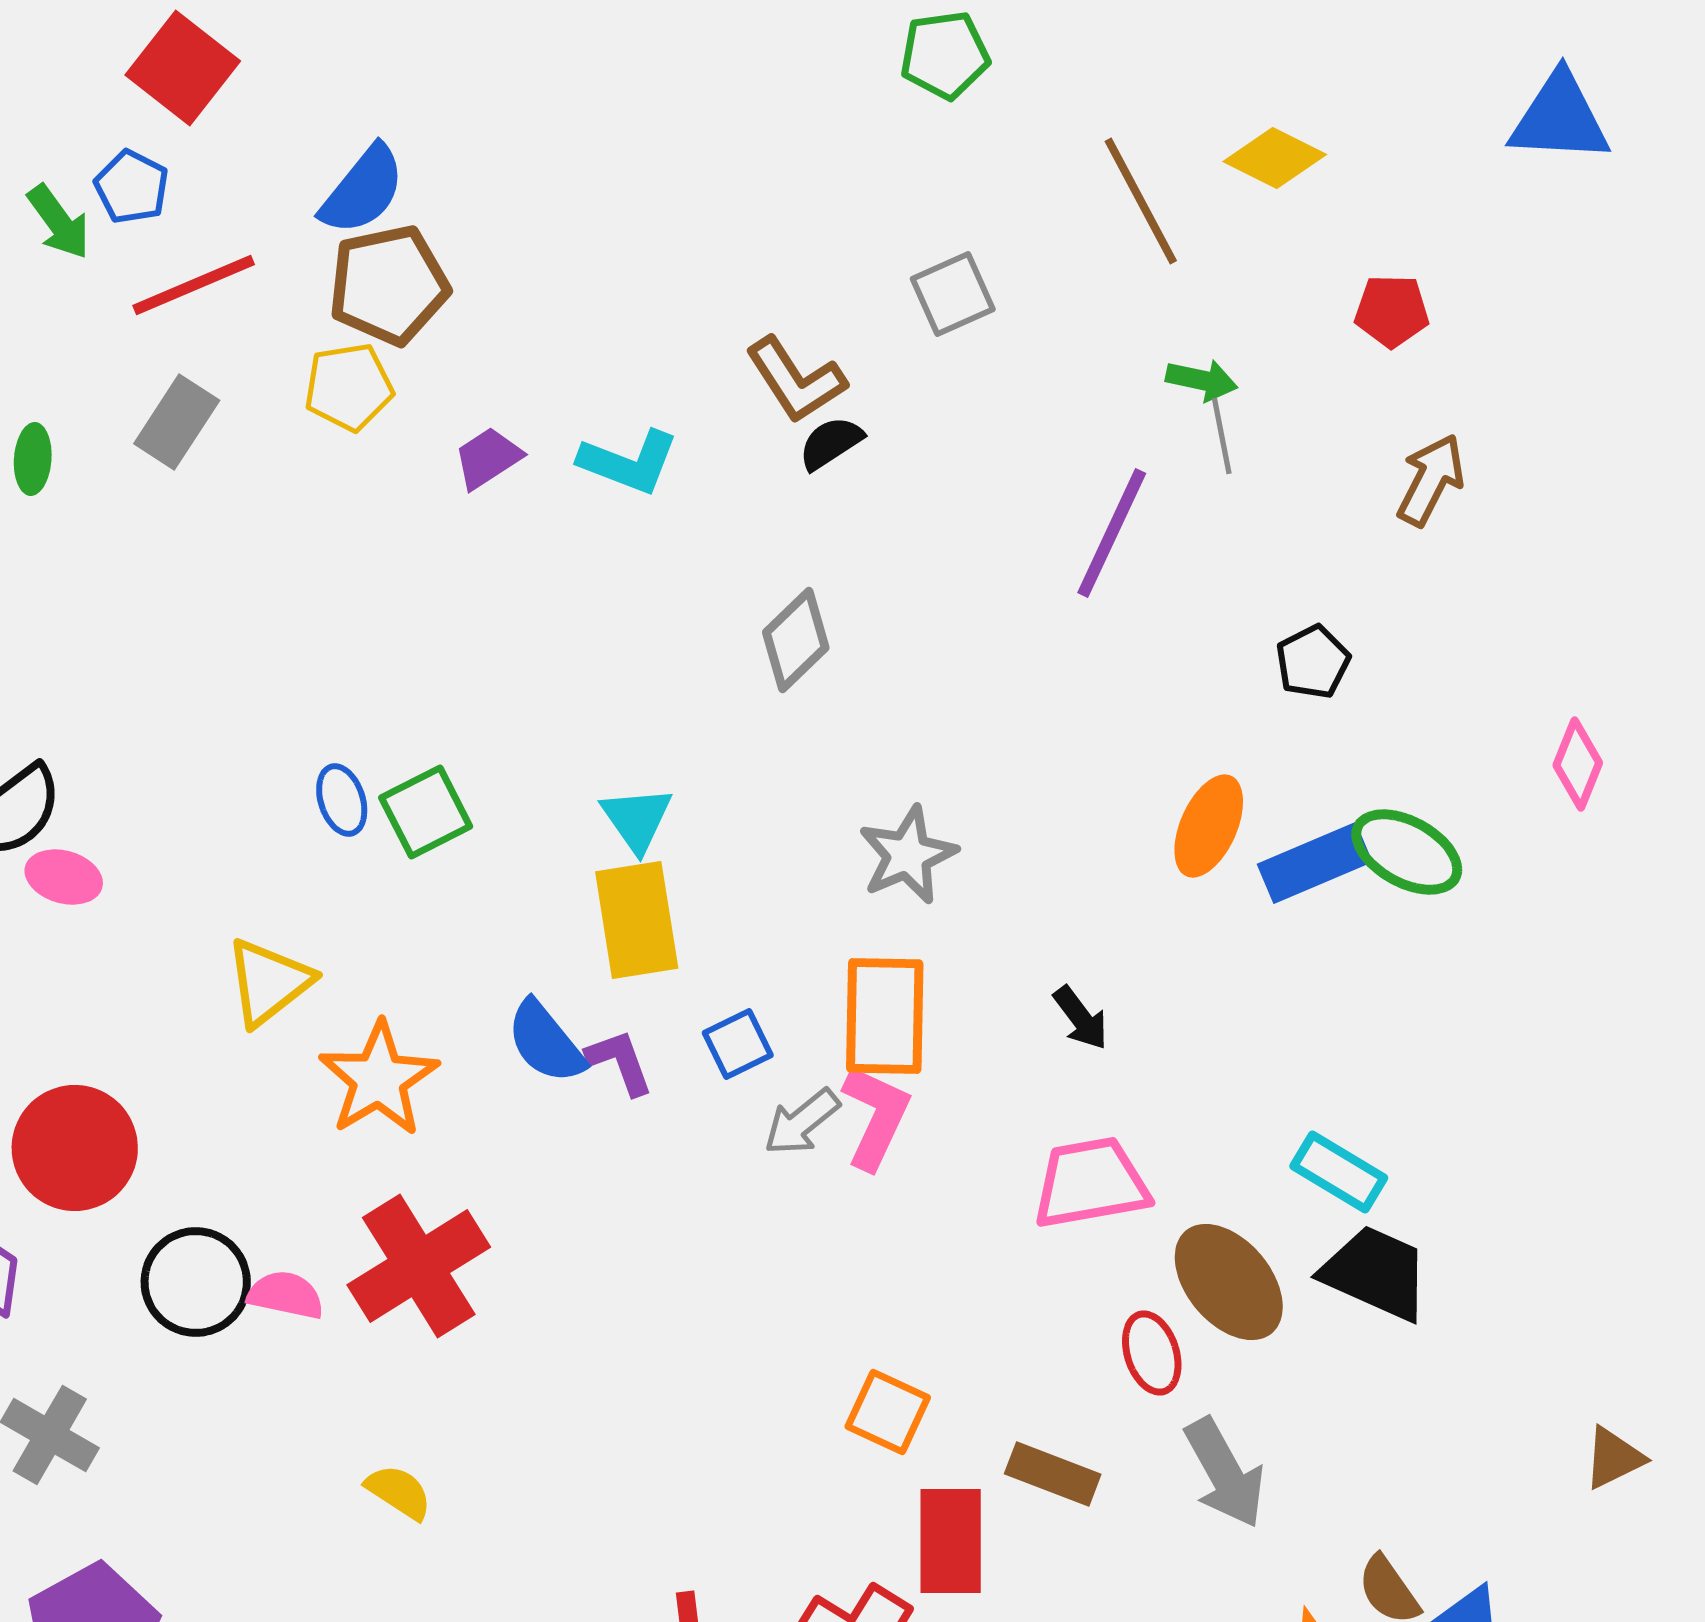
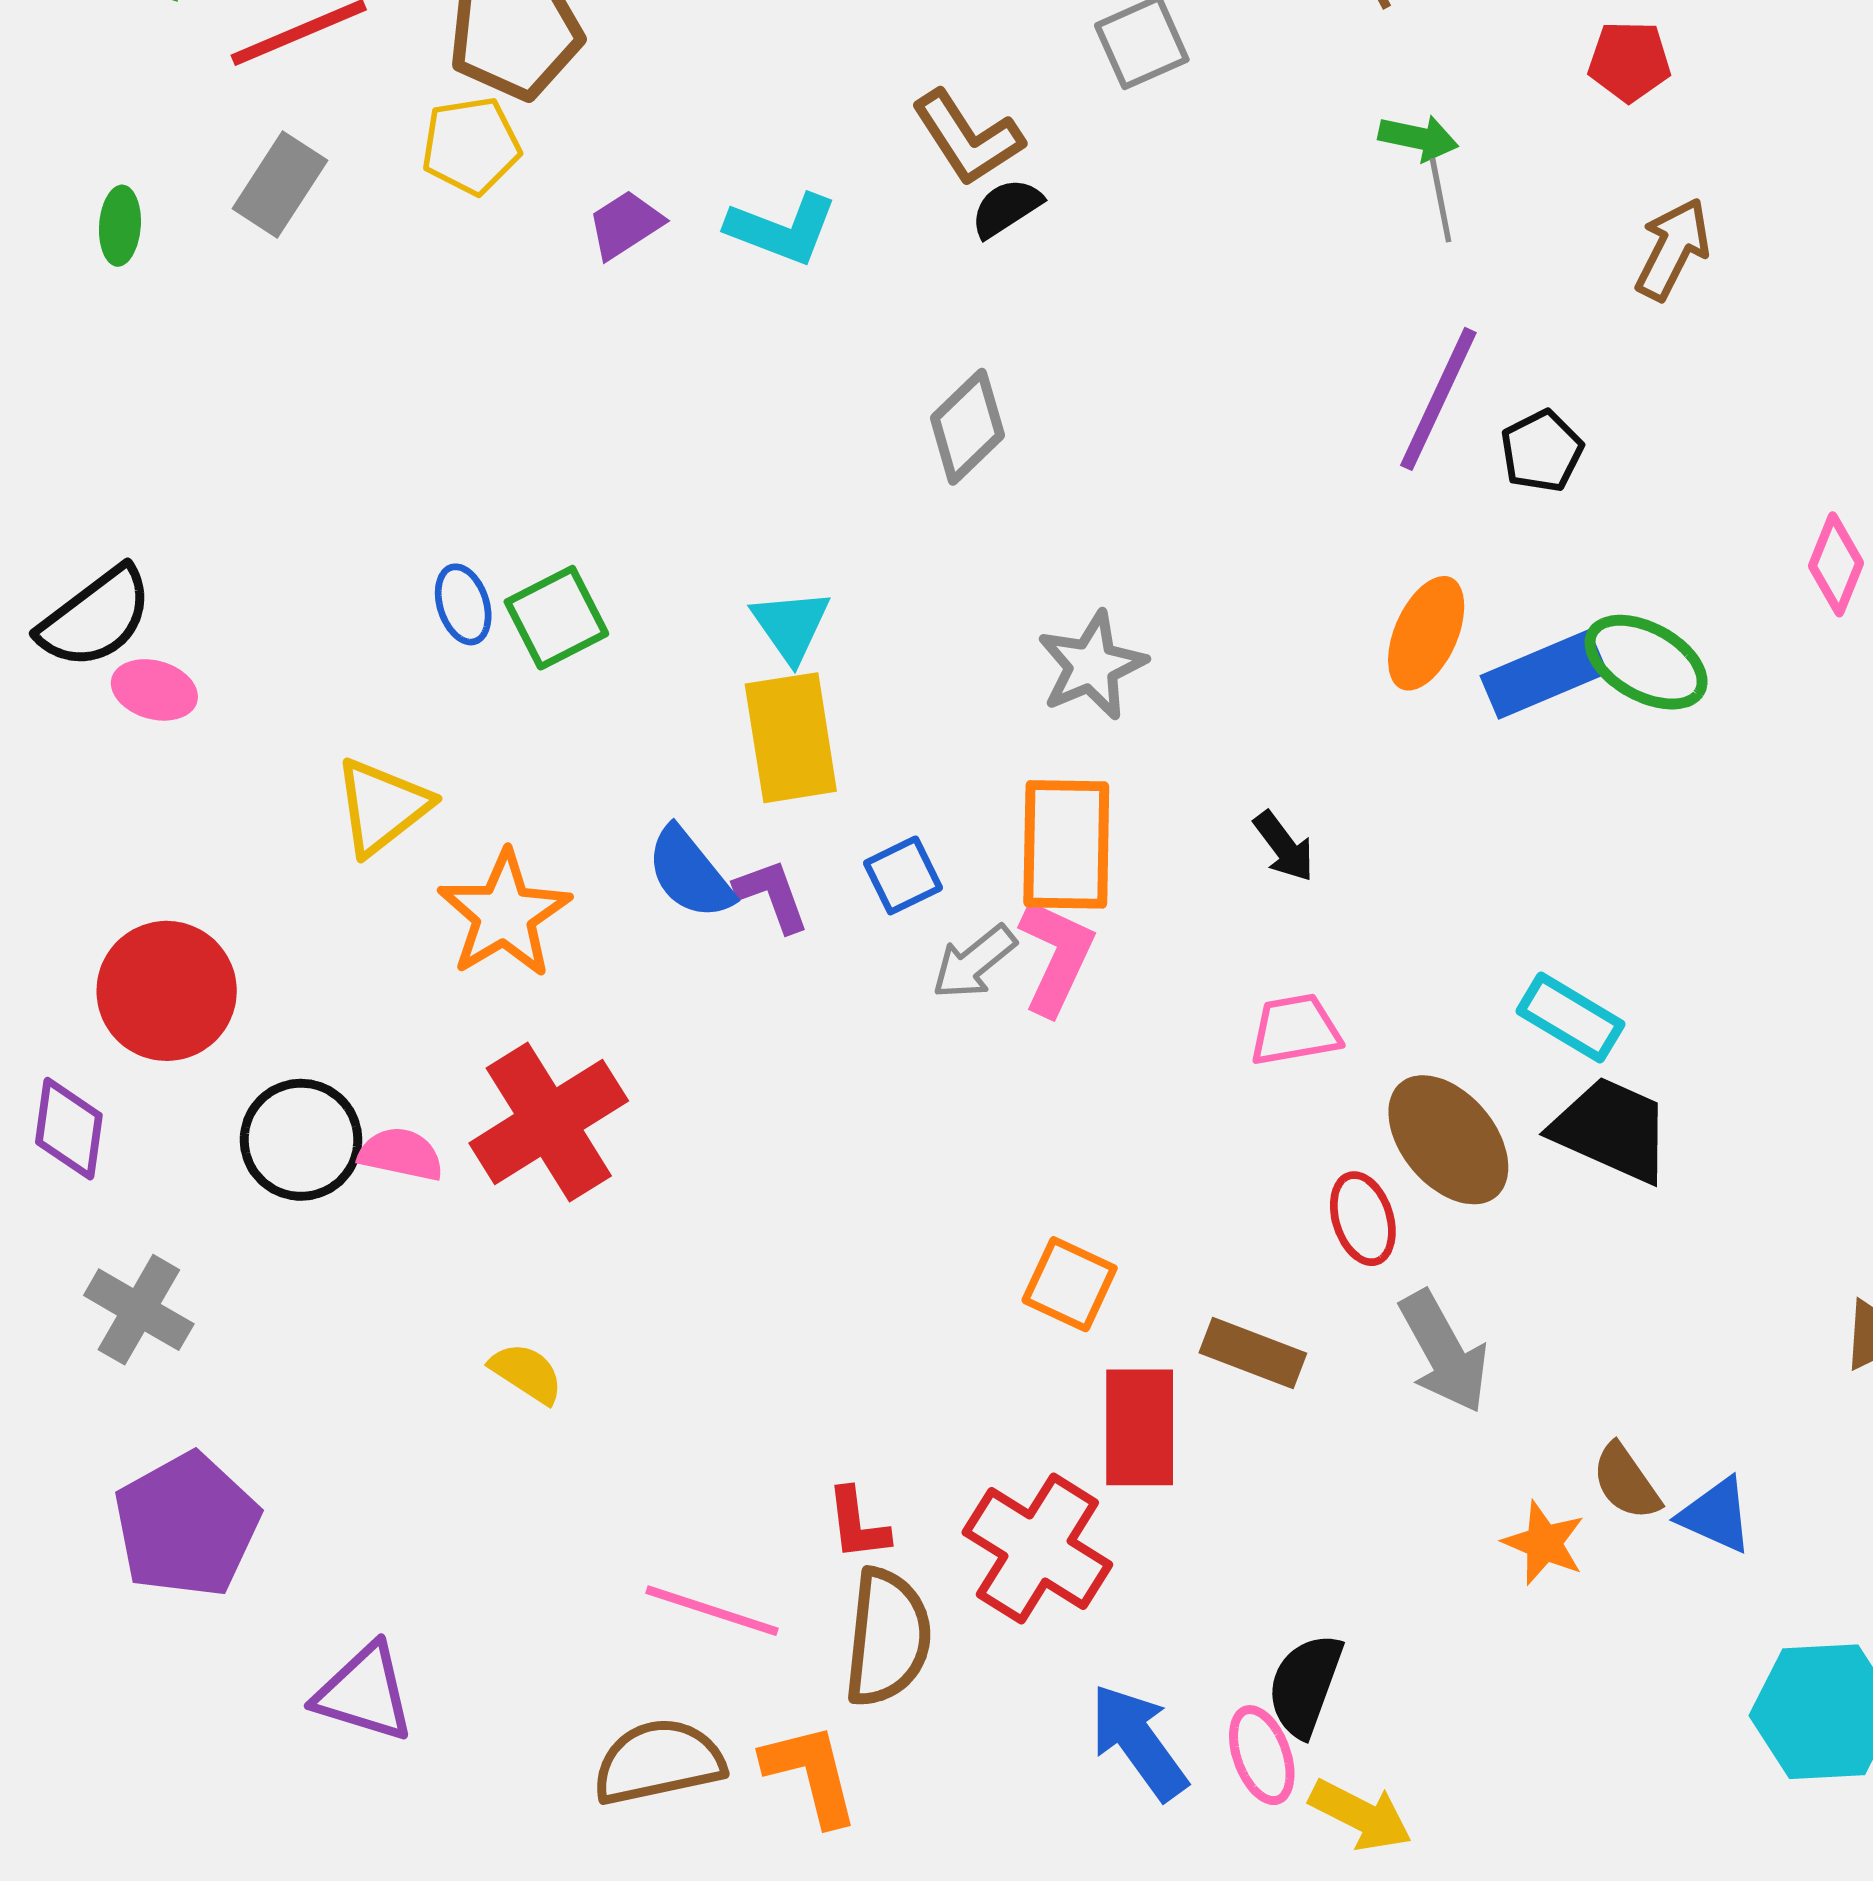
purple line: (1112, 533) -> (1438, 399), moved
pink trapezoid: (1091, 1183) -> (1295, 1030), size x0.7

